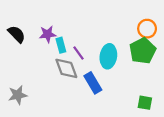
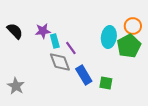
cyan ellipse: (108, 56) -> (109, 37), moved
gray star: (18, 95) -> (16, 86), turned -30
green square: (145, 103) -> (106, 83), moved

